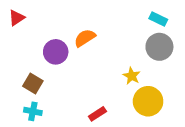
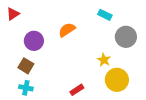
cyan rectangle: (158, 19) -> (105, 15), moved
purple circle: (56, 52) -> (34, 41), moved

